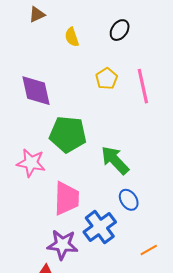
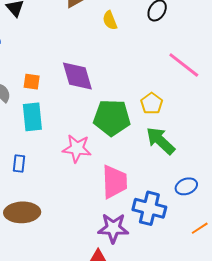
yellow pentagon: (107, 79) -> (152, 103), moved
pink line: (143, 86) -> (184, 65), turned -36
blue ellipse: (129, 200) -> (186, 186), moved, turned -75
blue cross: (100, 227) -> (149, 208), turned -36

